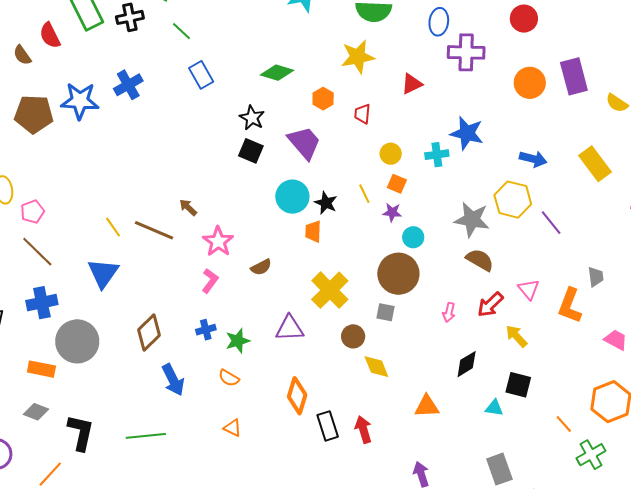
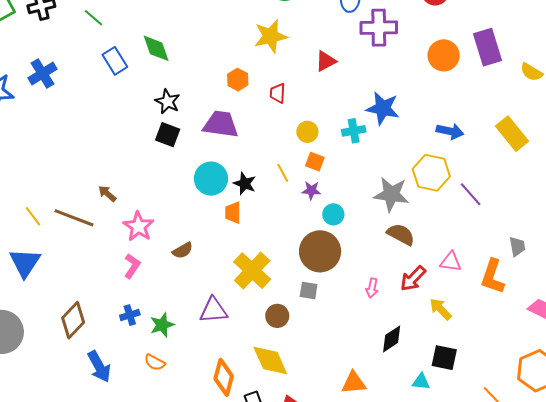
green diamond: (277, 73) -> (156, 48), moved, turned 56
purple trapezoid: (304, 143) -> (221, 124), turned -39
pink triangle: (529, 289) -> (451, 262), turned -40
yellow diamond: (376, 367) -> (270, 360), moved, size x1.4

